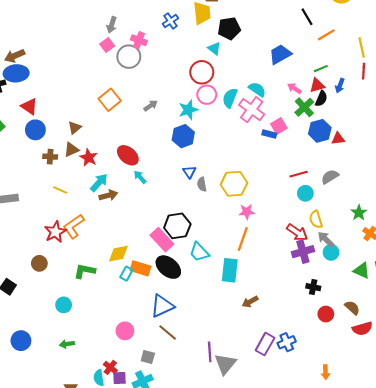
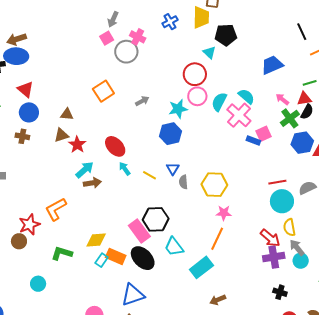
brown triangle: (75, 128) -> (67, 114), turned 40
brown cross: (50, 157) -> (22, 136), moved
yellow line: (60, 190) -> (150, 175), moved
cyan circle: (305, 193) -> (282, 201), size x1.5
red star: (55, 232) -> (29, 224), moved
cyan rectangle: (230, 270) -> (201, 267), turned 40

